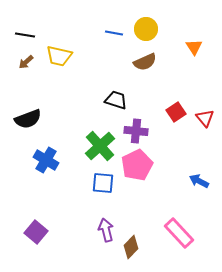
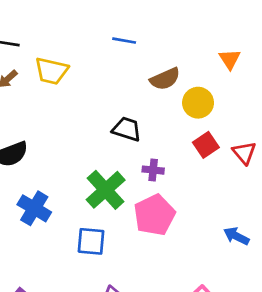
yellow circle: (146, 29) -> (198, 103), moved
purple cross: (136, 131) -> (153, 170), size x0.7
blue square: (103, 183) -> (91, 241), moved

